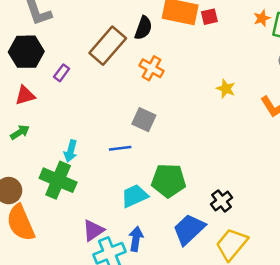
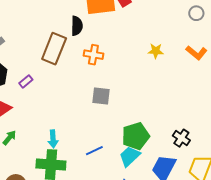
purple rectangle: (62, 73) -> (26, 81), turned 32
blue line: (120, 148) -> (94, 151), moved
cyan trapezoid: (134, 196) -> (130, 156), moved

